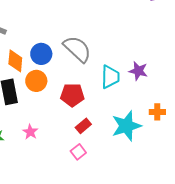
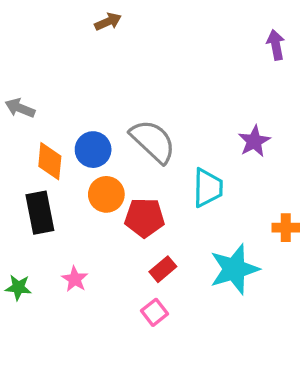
purple star: (138, 71) -> (254, 141), moved, turned 30
orange circle: (36, 81) -> (106, 194), moved
orange cross: (157, 112) -> (286, 228), moved

